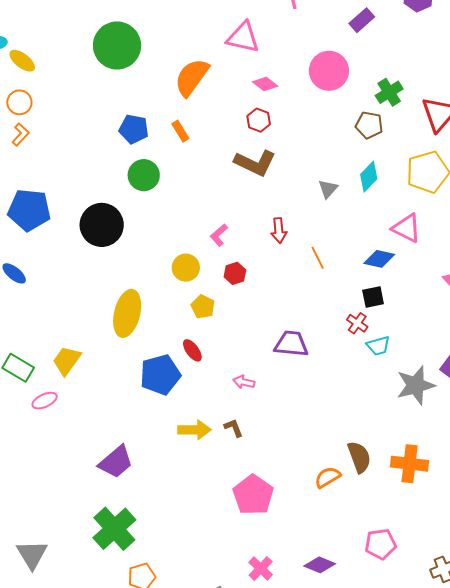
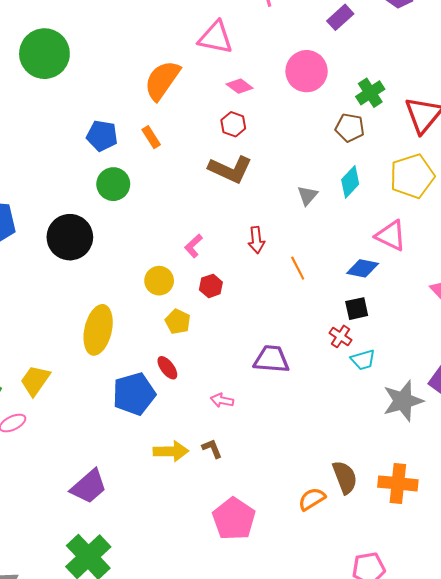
green circle: (117, 45) -> (44, 54), moved

